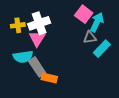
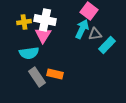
cyan arrow: (97, 22) -> (82, 29), moved
white cross: (39, 23) -> (45, 20), turned 30
gray rectangle: (37, 67) -> (37, 77), moved

